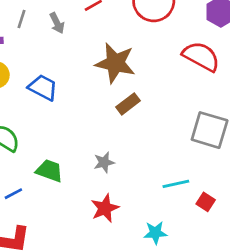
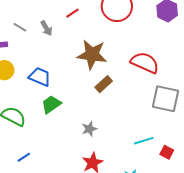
gray line: (22, 19) -> (20, 27), turned -72
red semicircle: (201, 56) -> (145, 63), moved
green trapezoid: (49, 171) -> (51, 104), moved, turned -50

